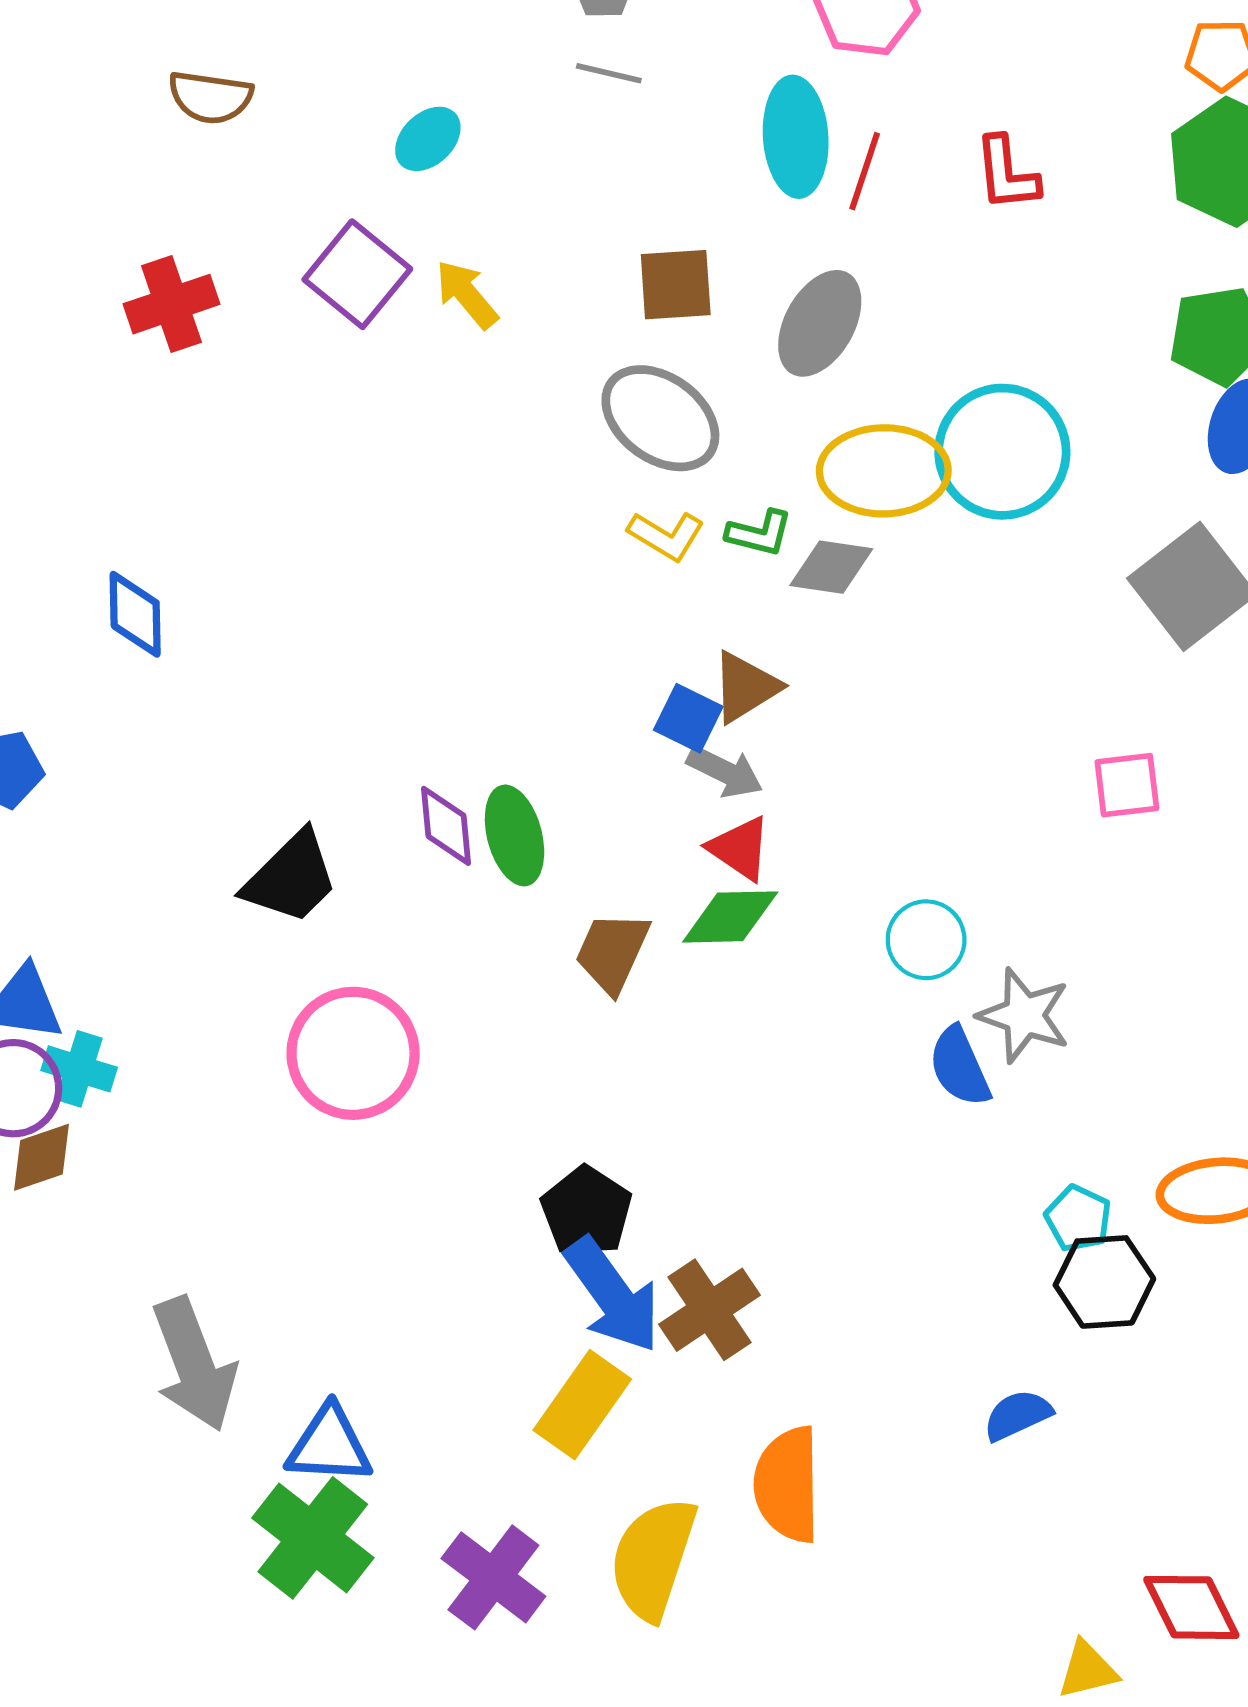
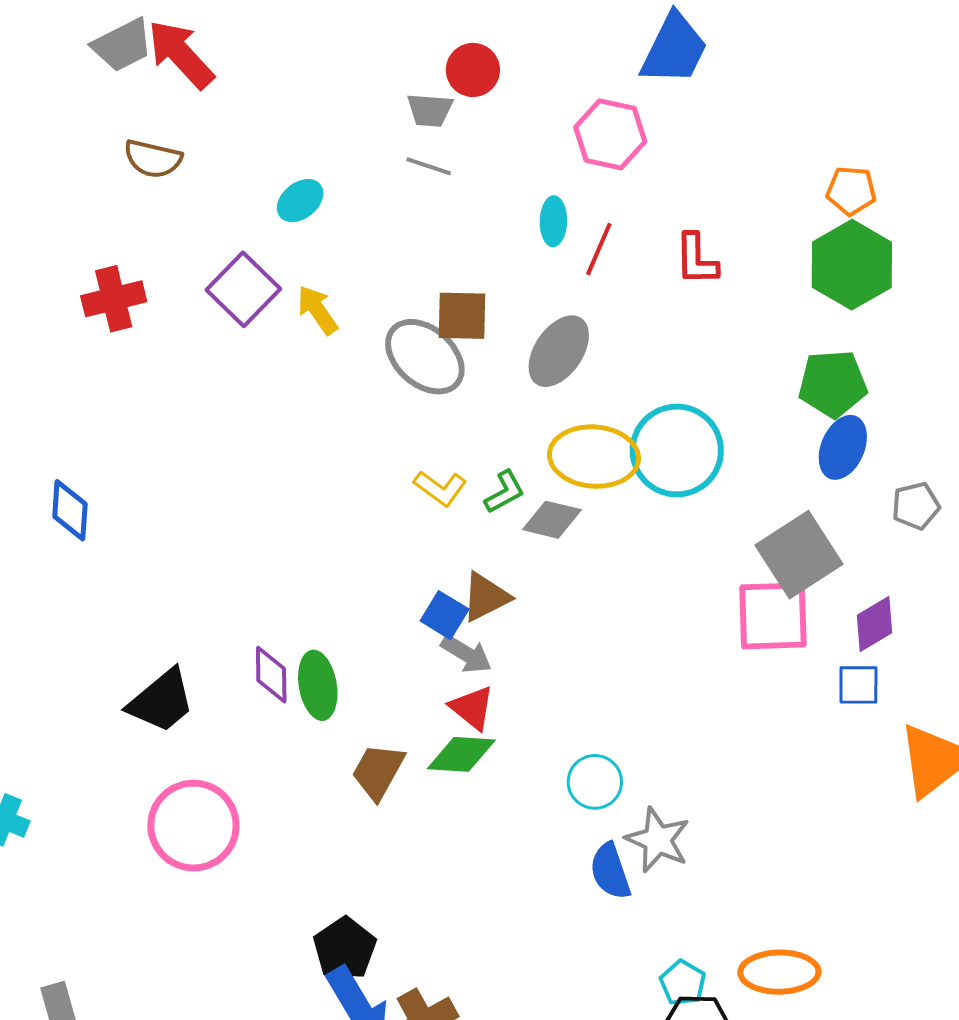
cyan ellipse: (796, 137) -> (553, 221), size x0.6
gray ellipse: (660, 418) -> (425, 357), moved
green L-shape: (759, 533) -> (505, 492), turned -48
pink square: (1127, 785) -> (773, 616), moved, size x1.6

